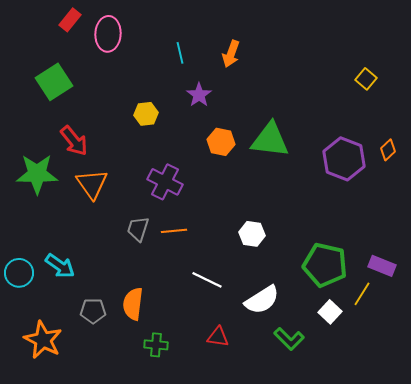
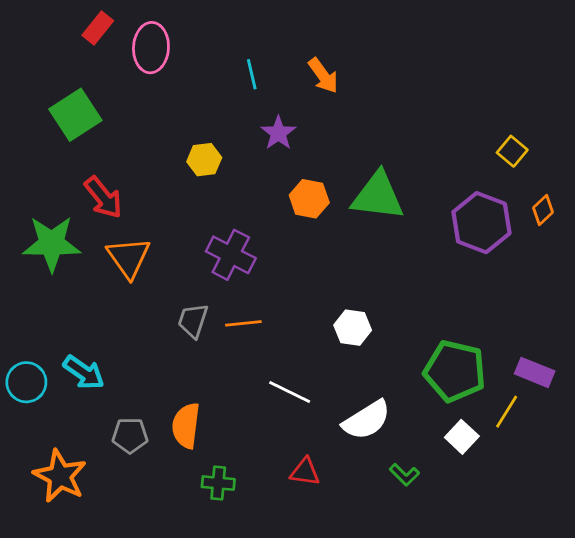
orange arrow: (231, 54) -> (323, 76), turned -56
yellow square: (366, 79) -> (512, 151), moved
green L-shape: (289, 339) -> (404, 475), size x0.7

